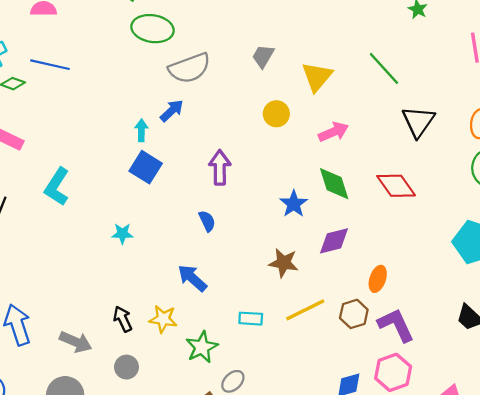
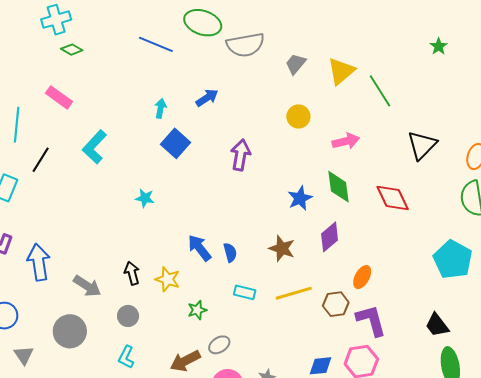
blue line: (50, 65) -> (156, 44), moved
gray semicircle: (190, 68) -> (245, 45), moved
green line: (384, 68) -> (380, 91), moved
yellow triangle: (317, 77) -> (341, 71), moved
cyan arrow: (141, 130) -> (160, 108), moved
blue semicircle: (207, 221) -> (230, 252), moved
purple diamond: (334, 241) -> (330, 237), turned -36
green star: (202, 347) -> (197, 310), size x0.7

